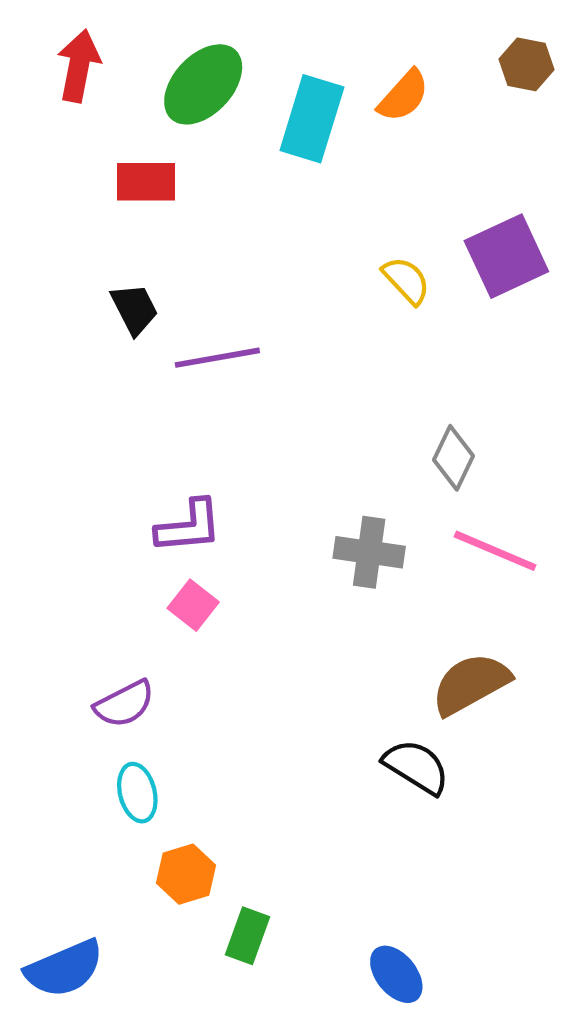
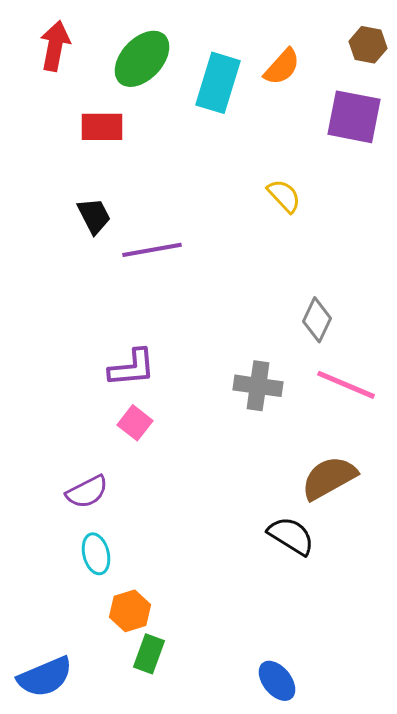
purple square: (506, 256) -> (354, 117), moved, turned 36
green rectangle: (248, 936) -> (149, 654), moved

